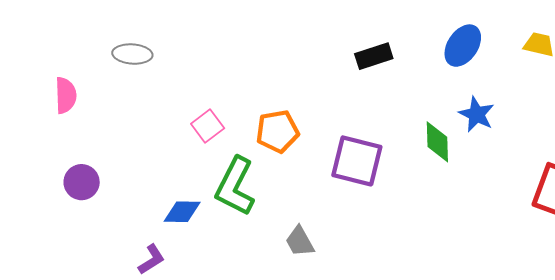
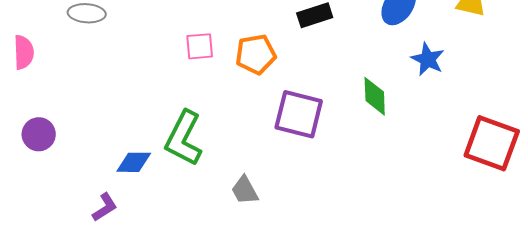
blue star: (477, 114) -> (428, 59), moved
pink square: (208, 126) -> (200, 46), moved, turned 32
orange pentagon: (277, 131) -> (256, 54), moved

